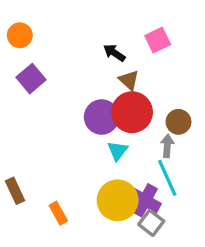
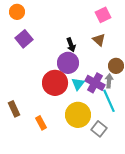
black arrow: (114, 53) -> (71, 45), moved, turned -144
brown triangle: (129, 80) -> (99, 40), moved
red circle: (132, 112) -> (55, 83), moved
purple cross: (145, 200) -> (95, 83), moved

